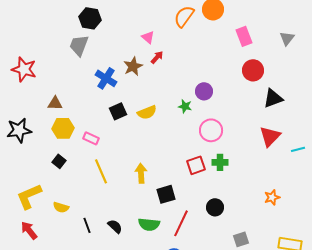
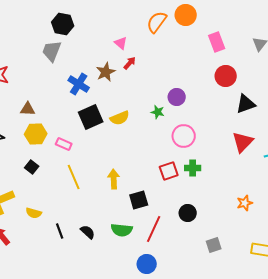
black square: (118, 111) -> (91, 117), size x1.4

